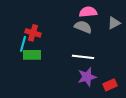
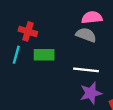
red cross: (33, 33) -> (28, 31), moved
green rectangle: (32, 55) -> (44, 55), moved

